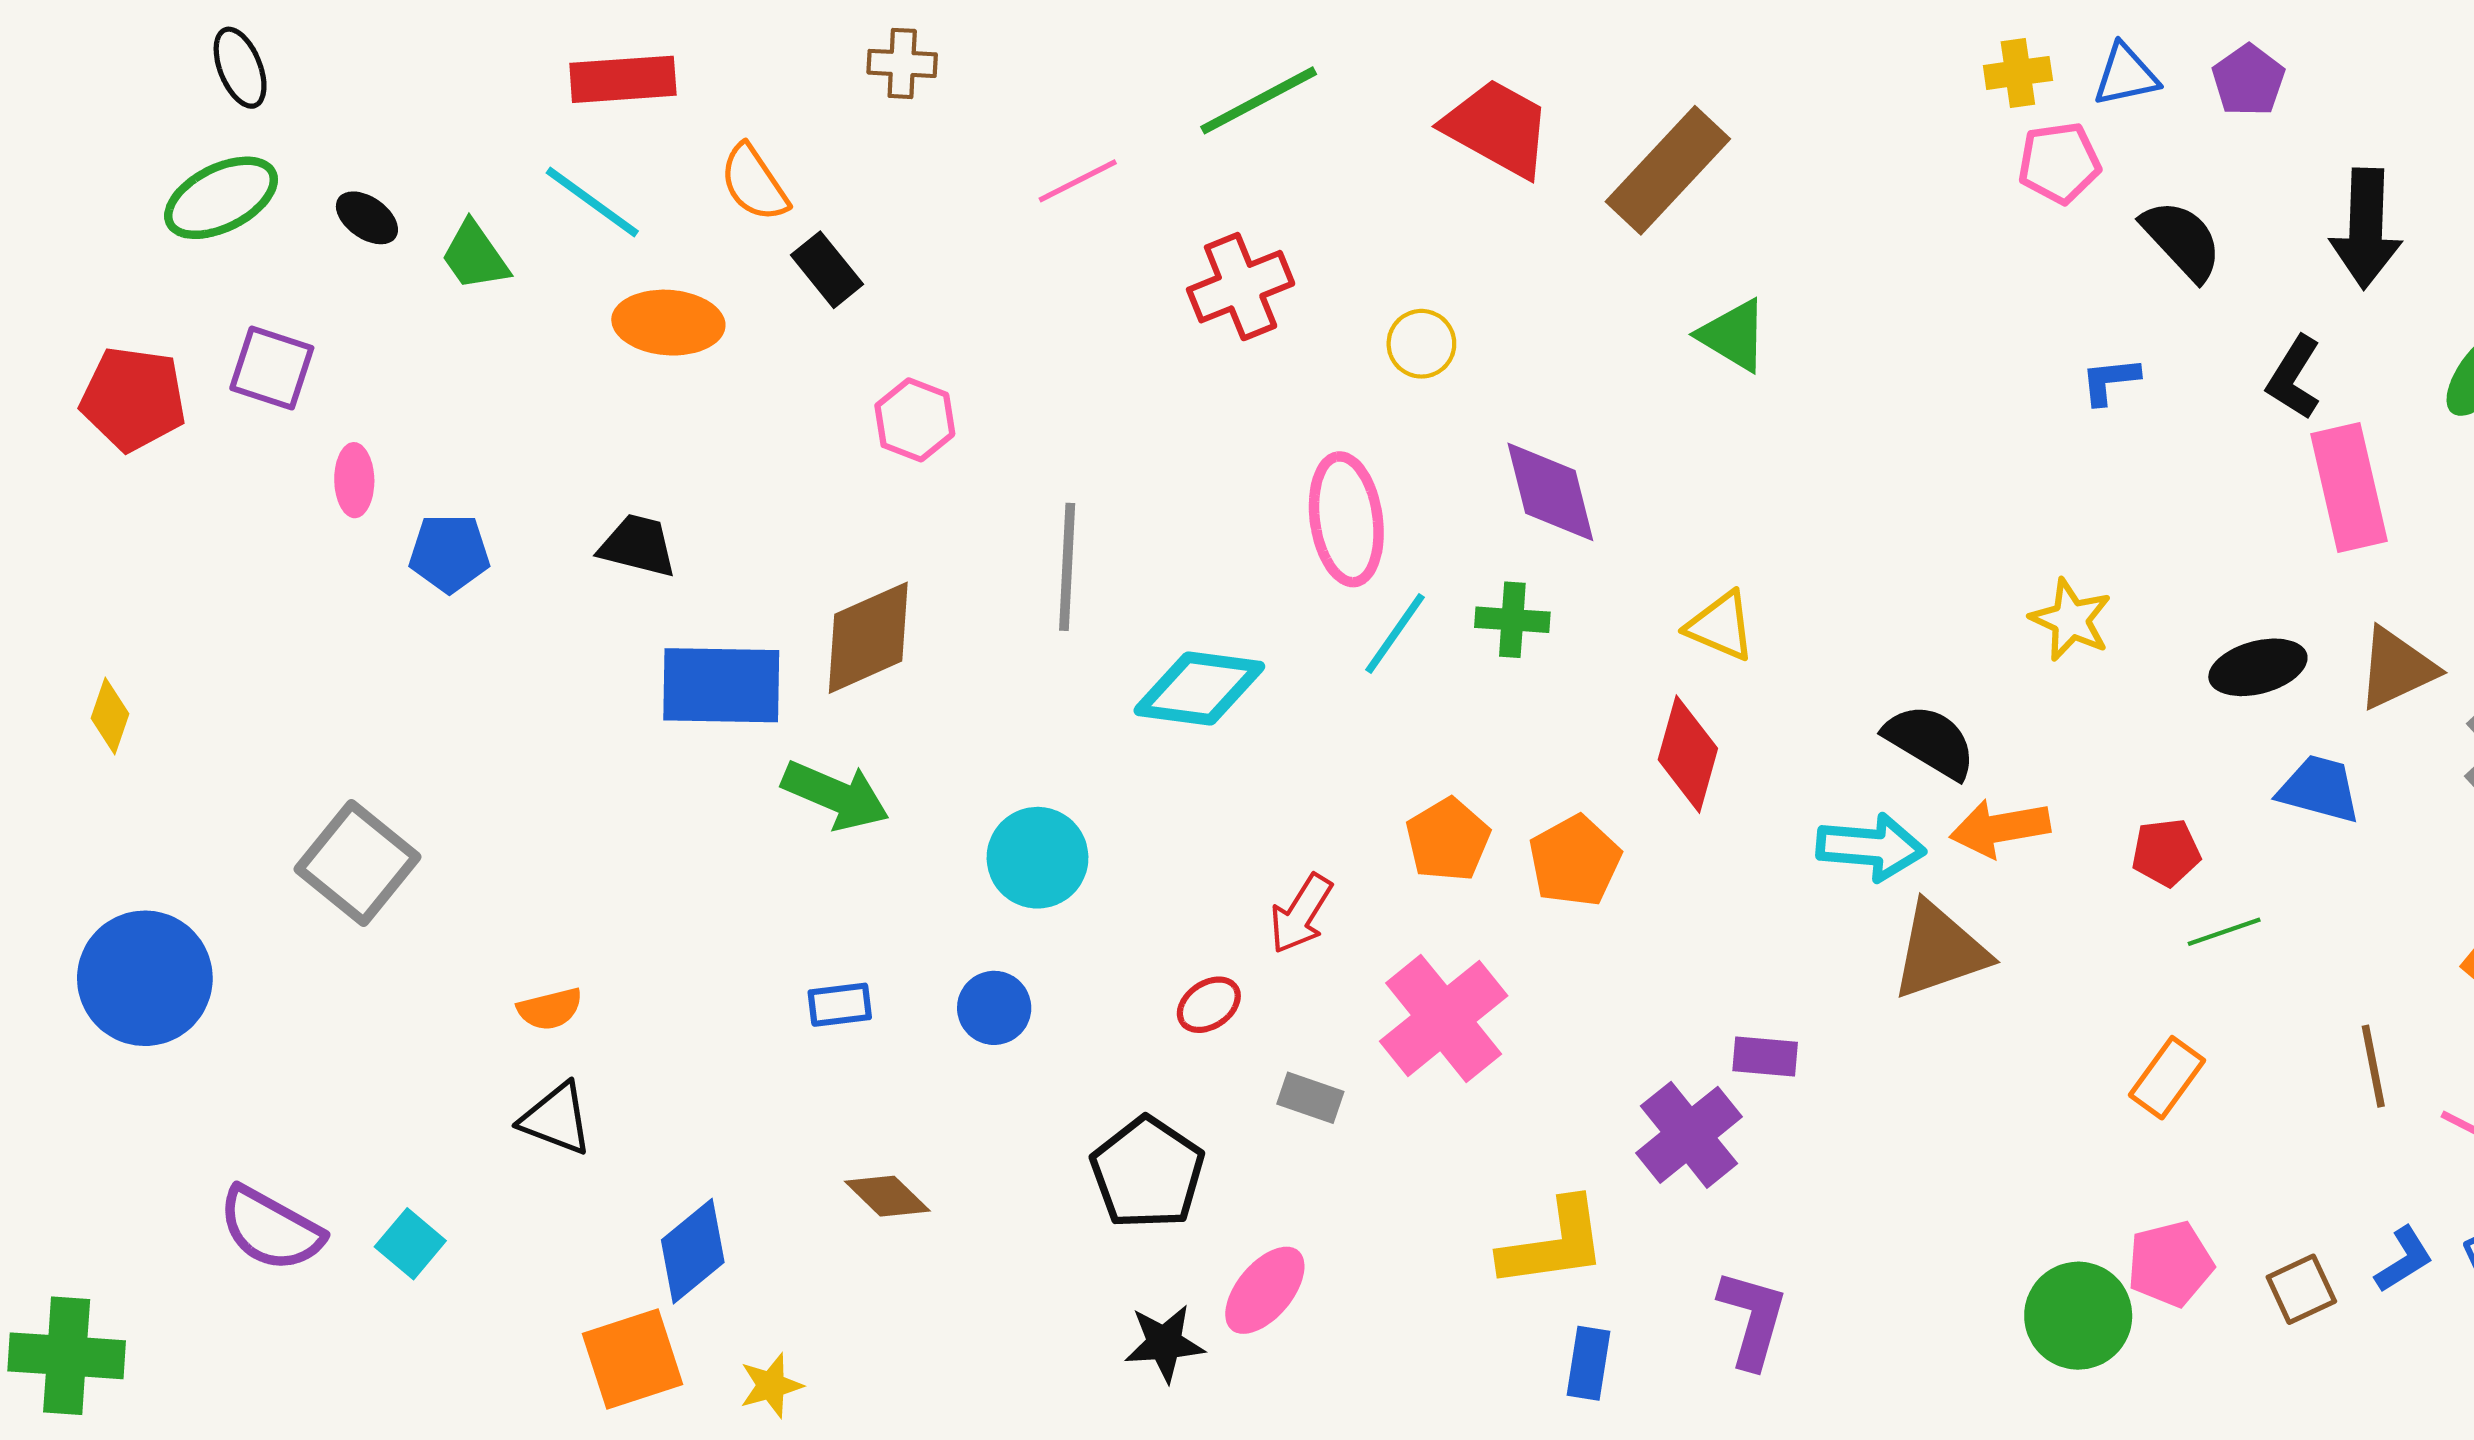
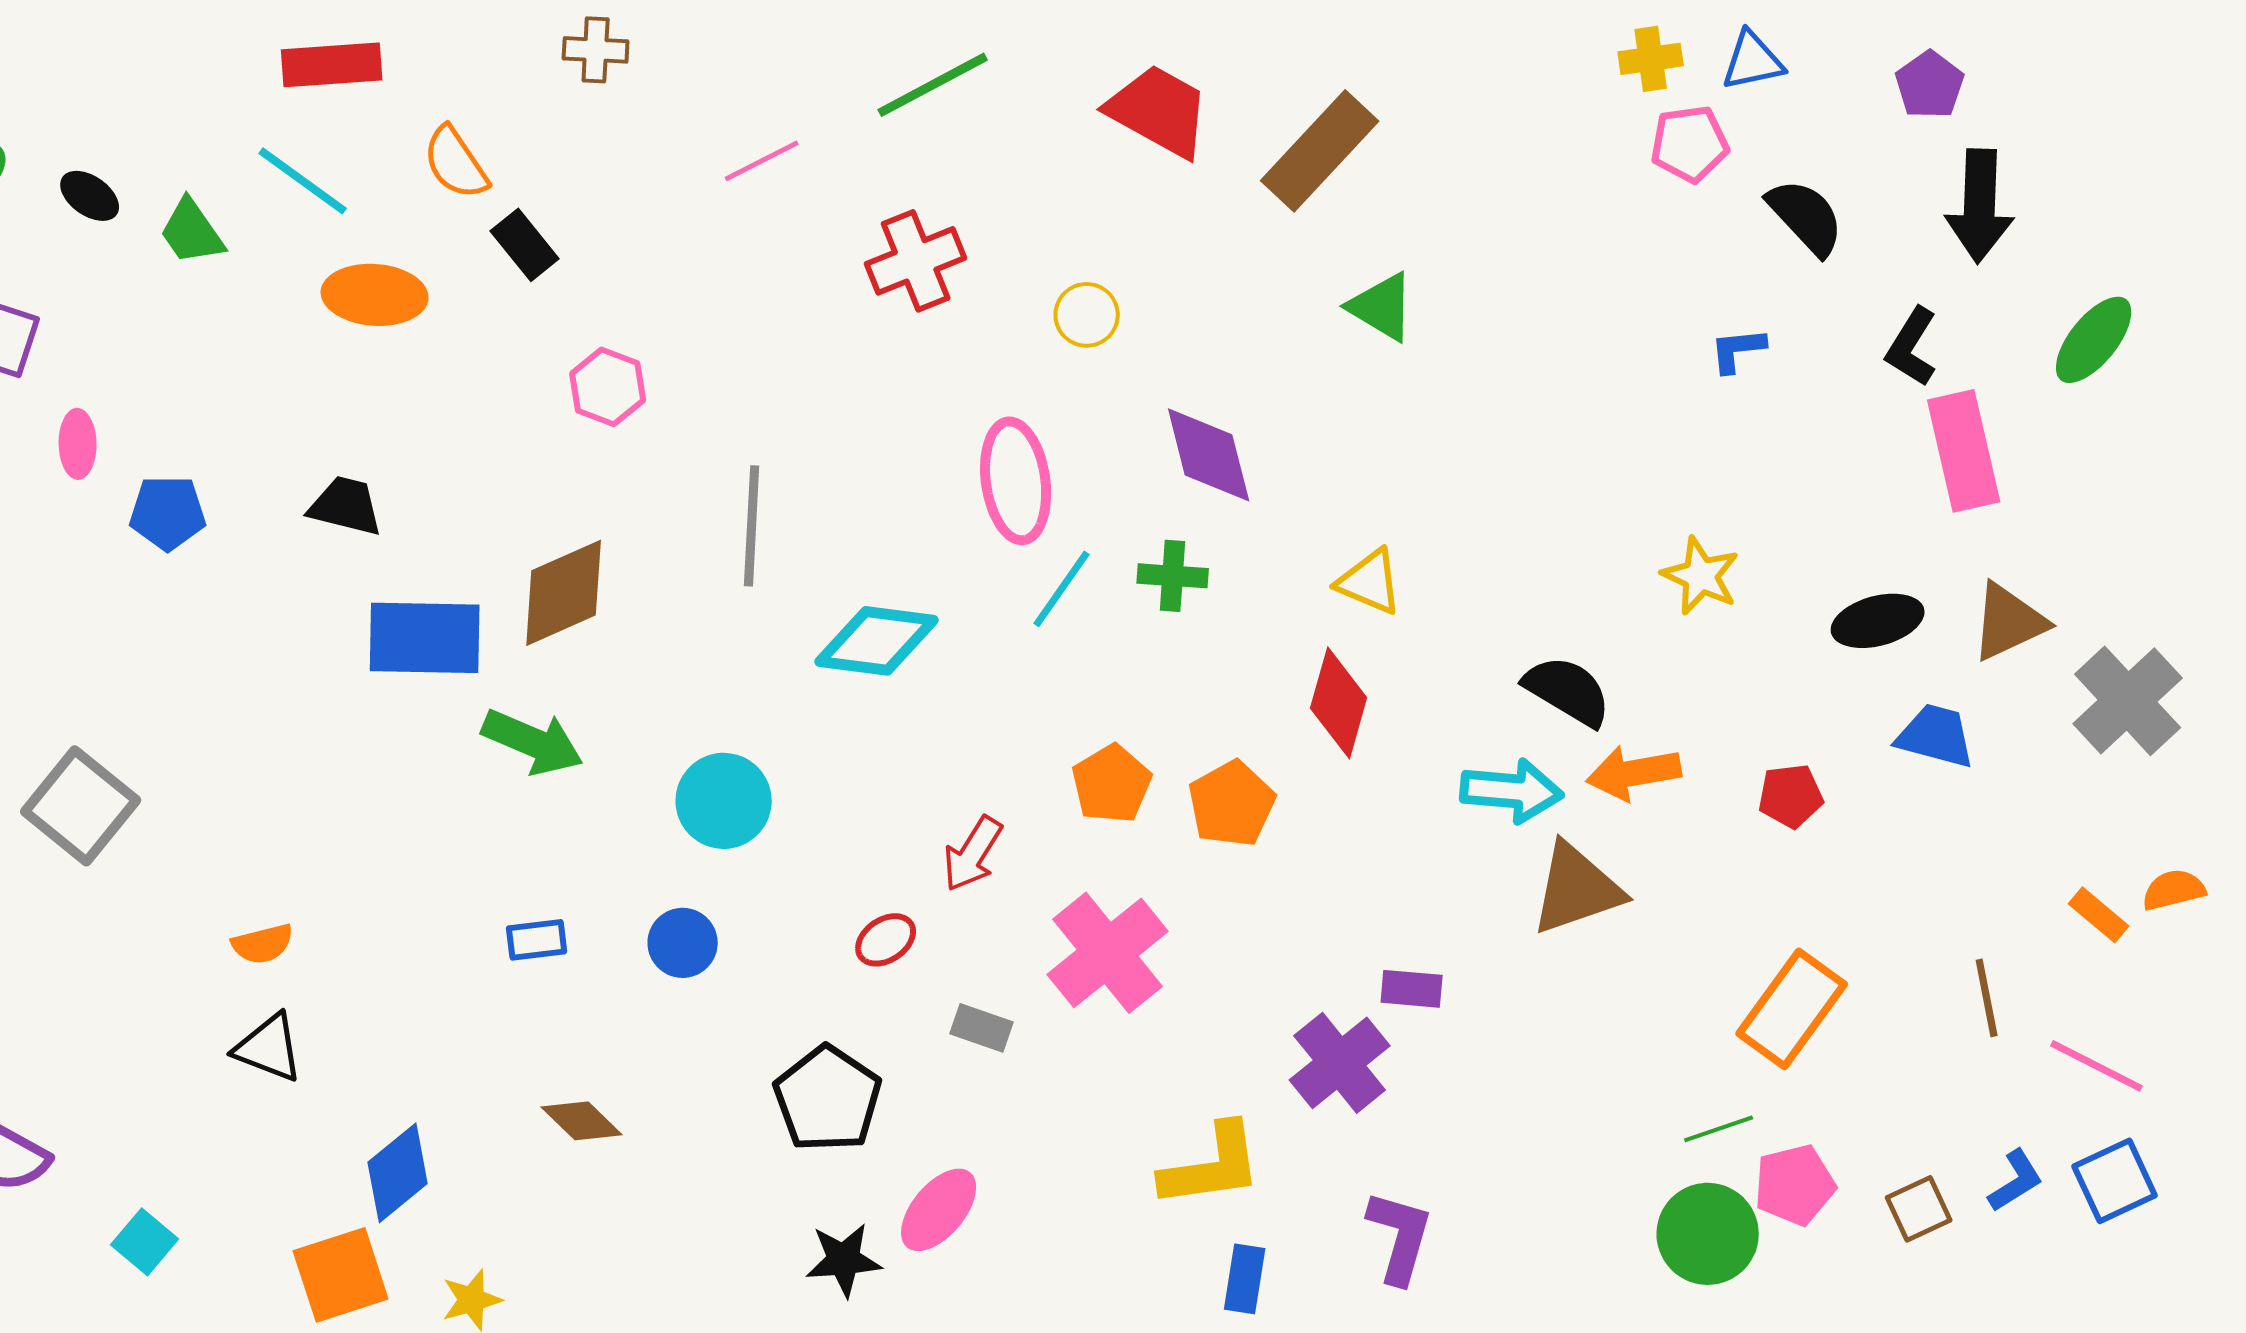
purple pentagon: (2248, 80) -> (1930, 85), moved
green line: (2224, 932) -> (1719, 1129), moved
orange rectangle: (2167, 1078) -> (1792, 1009), size x1.5
cyan square: (410, 1244) -> (145, 1242), moved

